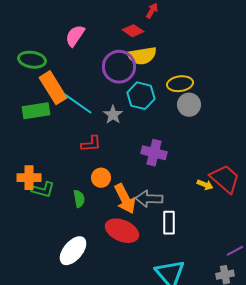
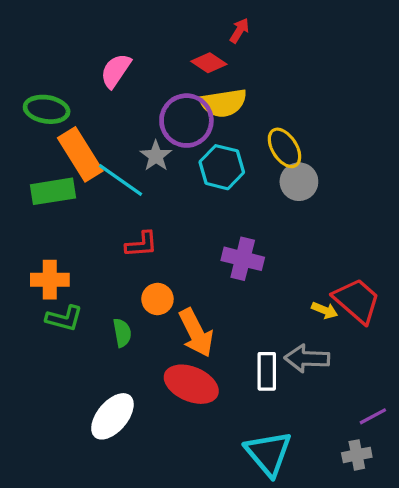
yellow ellipse: (180, 84) -> (284, 148), turned 65
gray star: (113, 115) -> (156, 156), moved
orange cross: (29, 178) -> (50, 280), moved
gray arrow: (149, 199) -> (307, 358), moved

